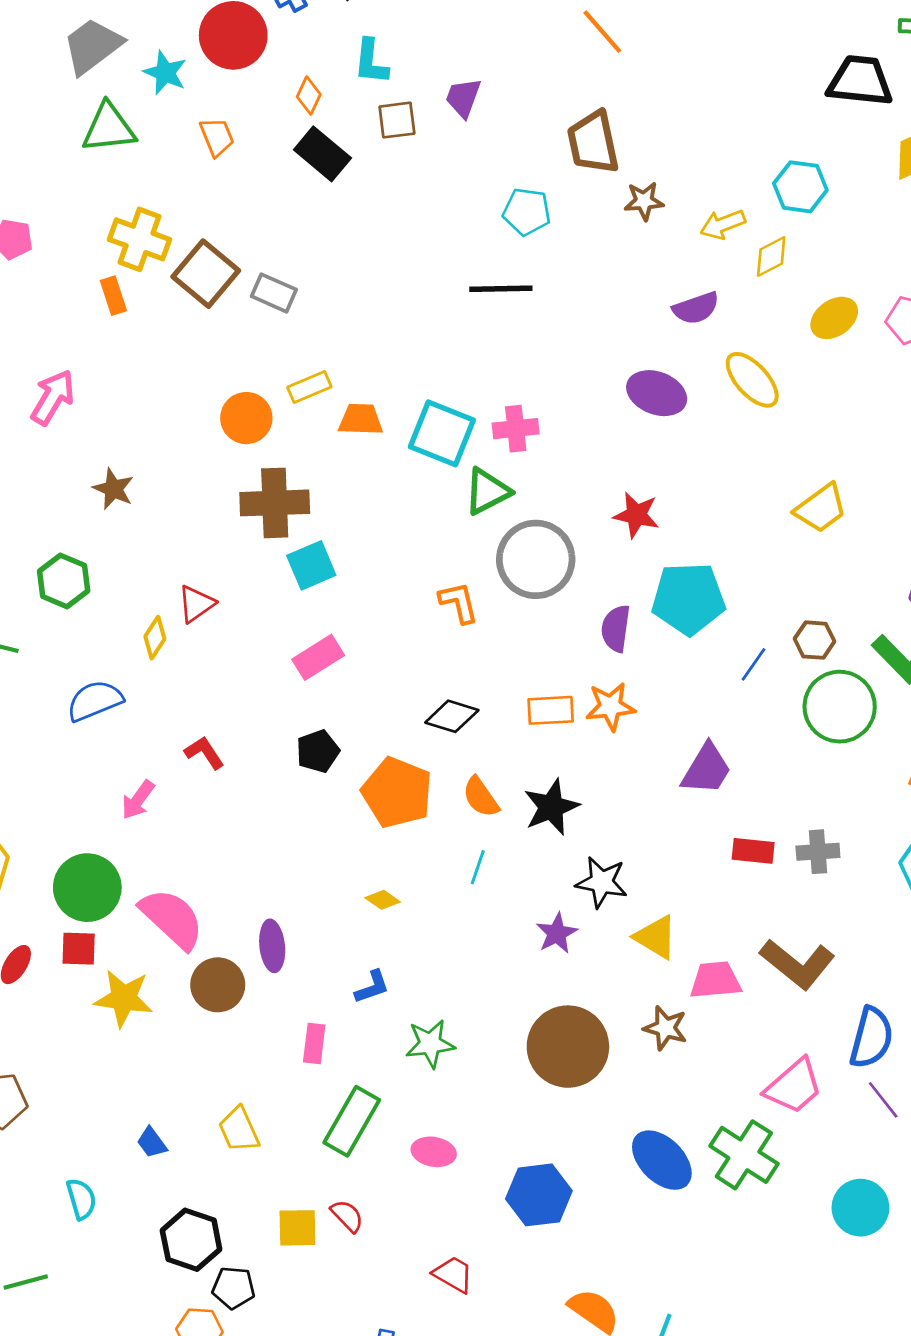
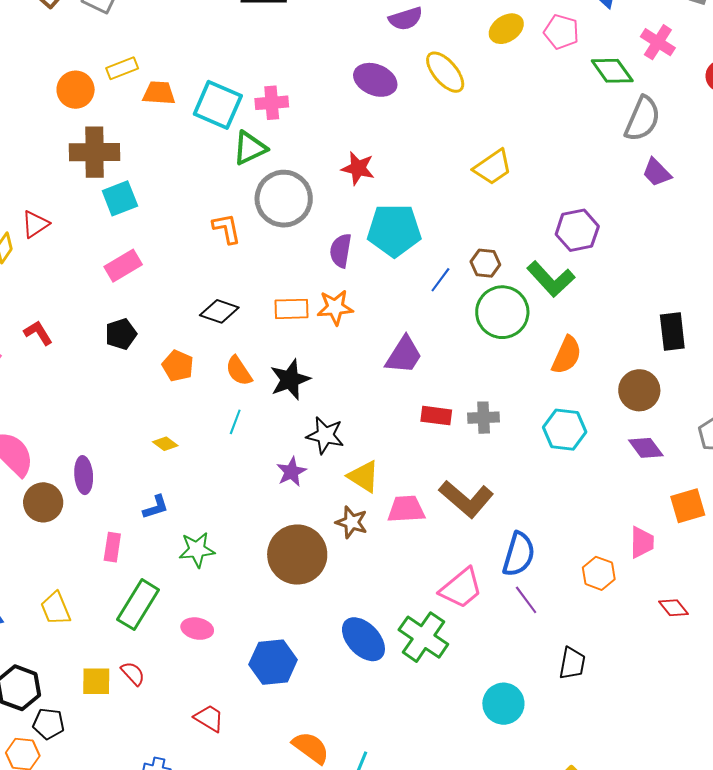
orange pentagon: (397, 793) -> (178, 366), size x0.6
brown star: (665, 1028) -> (352, 522), moved
cyan circle: (860, 1208) -> (503, 704), moved

